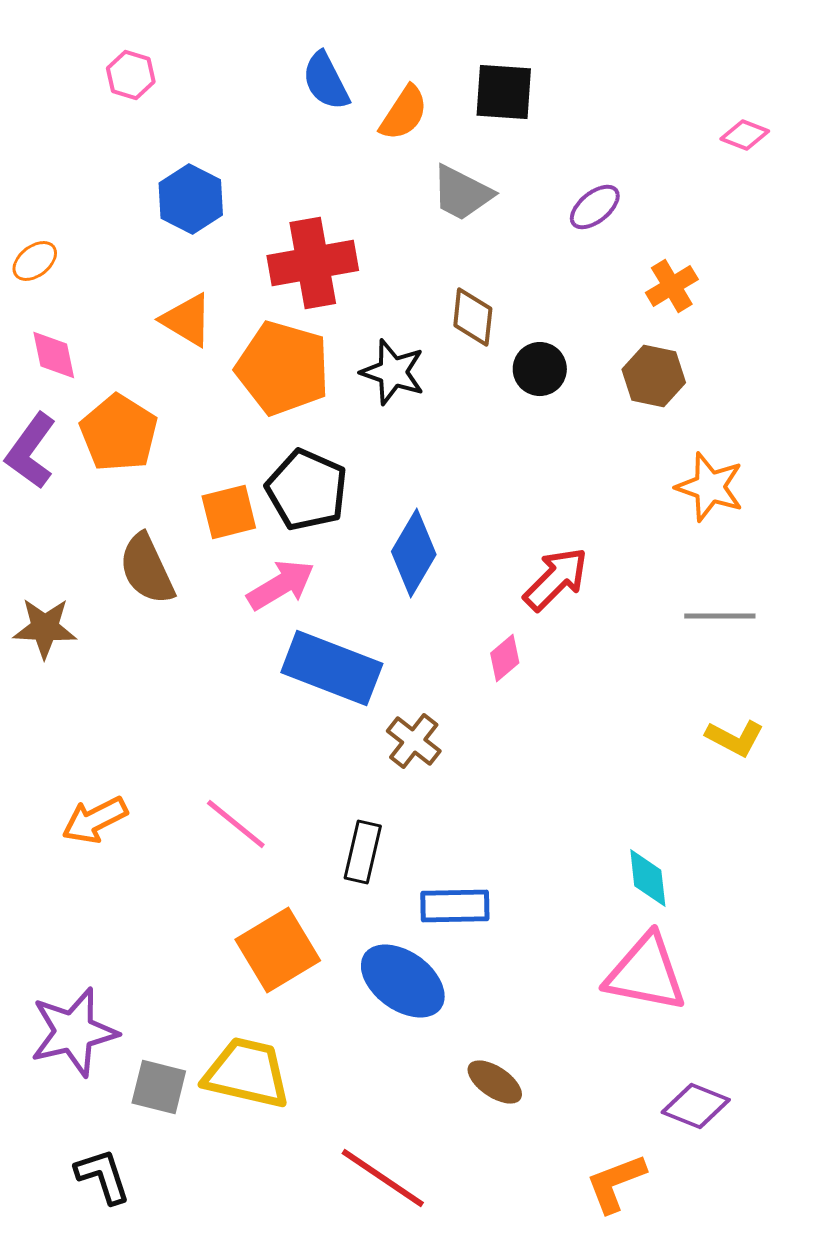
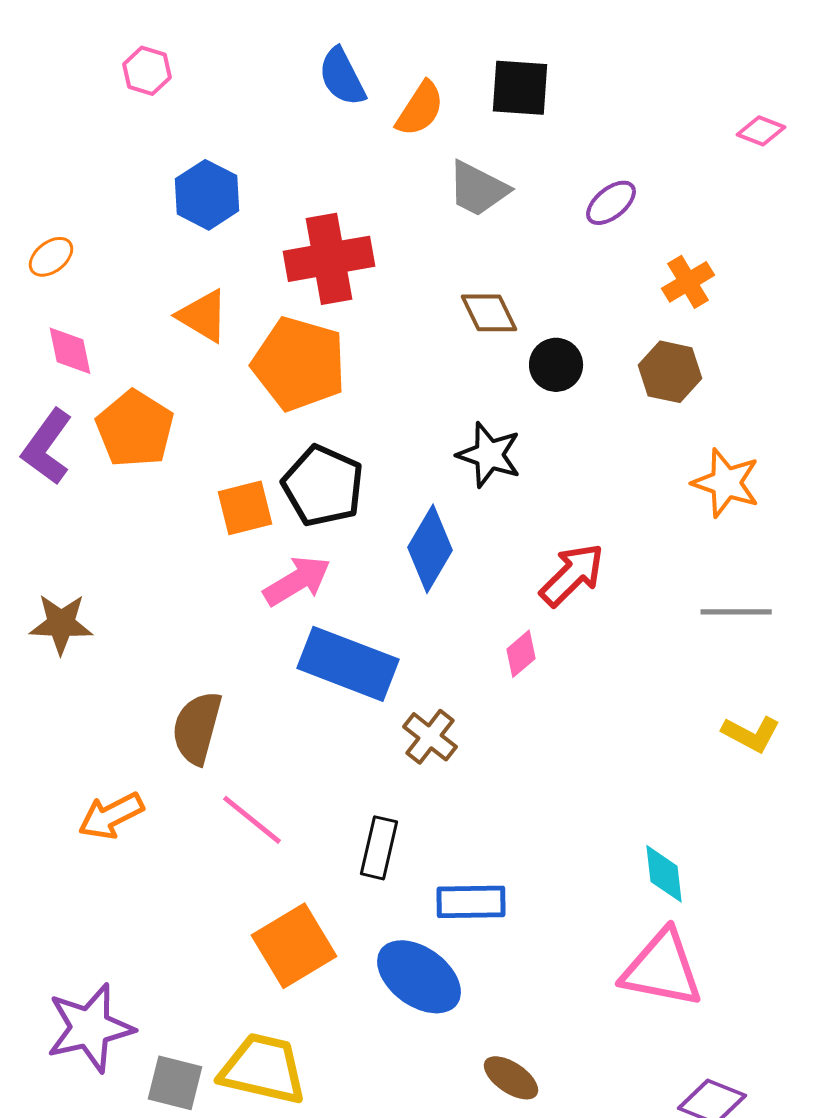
brown diamond: (473, 317) -> (489, 313), turned -32
black star: (393, 372) -> (489, 455), moved
brown semicircle: (147, 569) -> (197, 728), moved, turned 40

